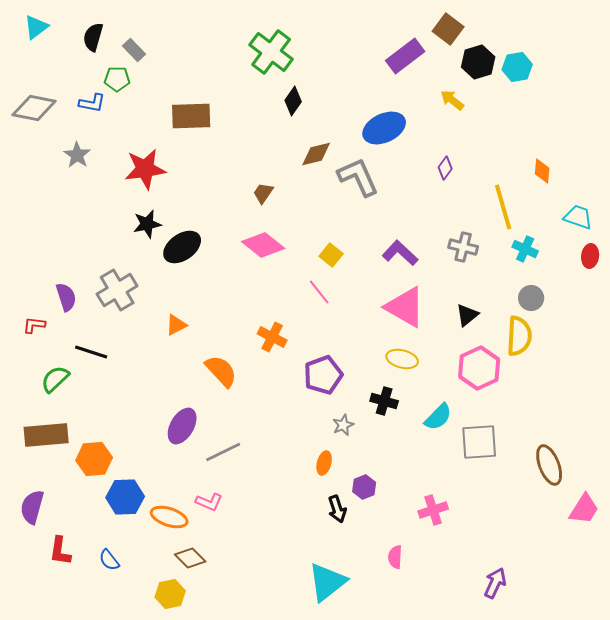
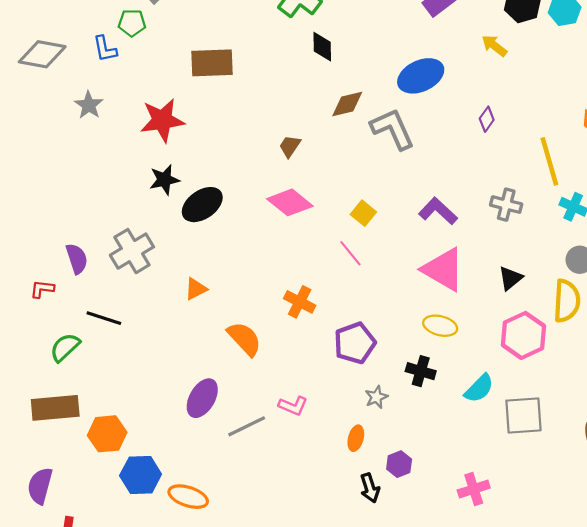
black diamond: (293, 101) -> (322, 47), turned -36
blue L-shape: (92, 103) -> (105, 49), turned 68
pink L-shape: (209, 502) -> (293, 406), moved

